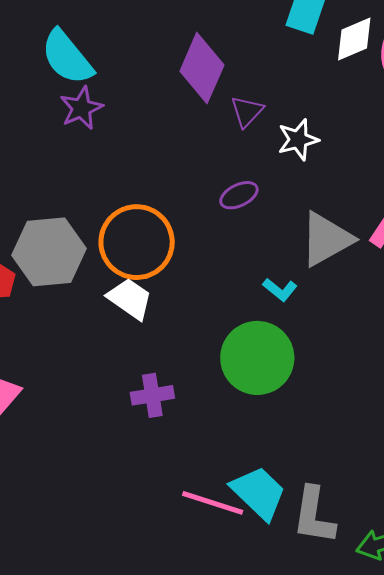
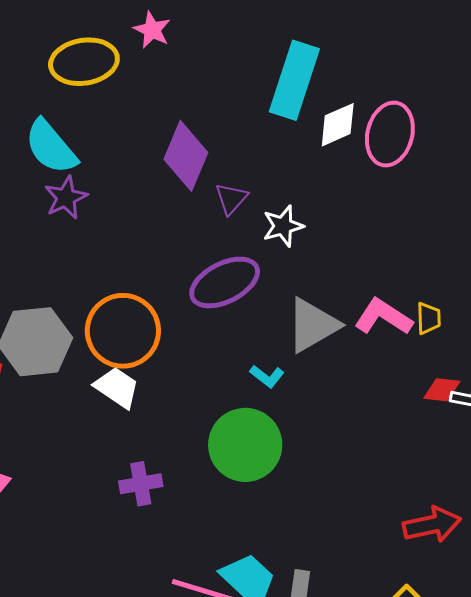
purple ellipse: (239, 195) -> (225, 282), size x1.8

